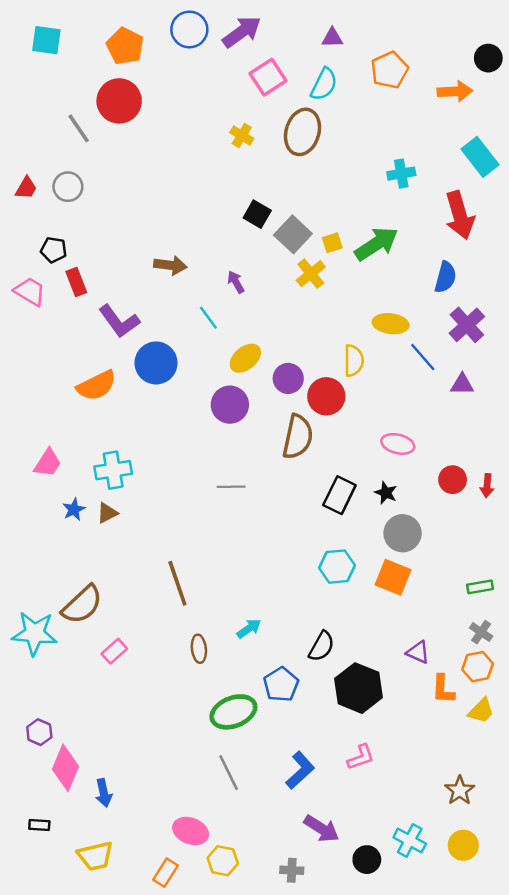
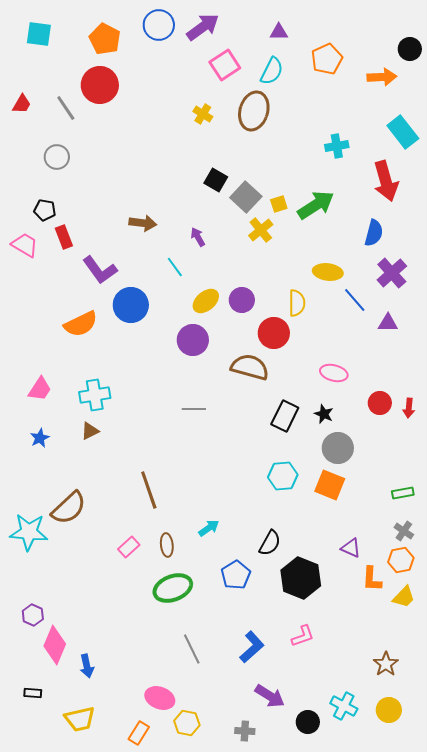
red trapezoid: (26, 188) -> (22, 104), moved
purple circle: (288, 378) -> (242, 300), moved
brown semicircle: (298, 437) -> (250, 367), turned -87
blue star: (74, 509) -> (40, 438), moved
pink rectangle: (114, 651) -> (129, 547), moved
green ellipse: (233, 712) -> (173, 588), moved

